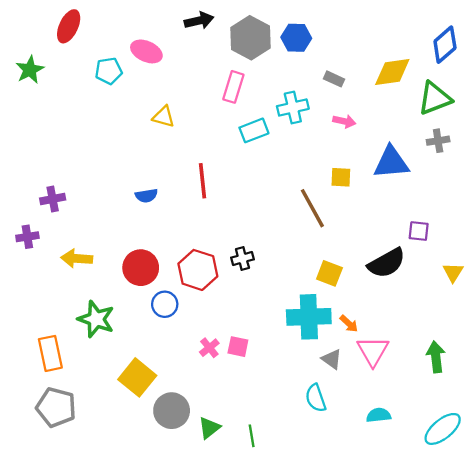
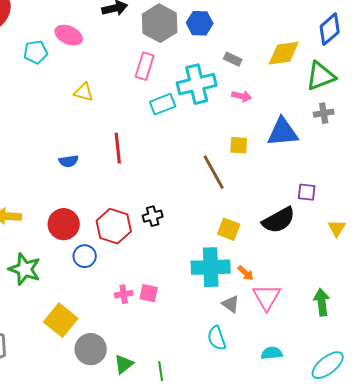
cyan cross: (293, 108) -> (197, 84), size x1.4
pink cross: (209, 348) -> (124, 294), turned 30

